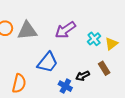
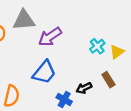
purple arrow: (65, 30) -> (50, 37), moved
gray triangle: (27, 31) -> (24, 20), moved

